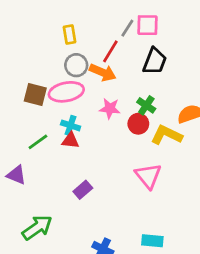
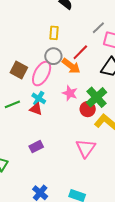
gray line: (127, 28) -> (98, 28), moved
pink ellipse: (66, 92) -> (42, 74), turned -65
green cross: (146, 105) -> (97, 97), size x1.5

